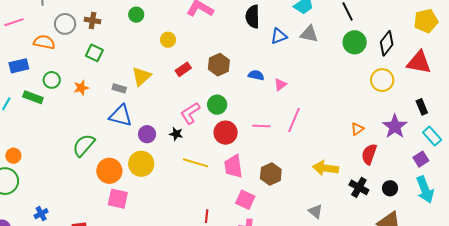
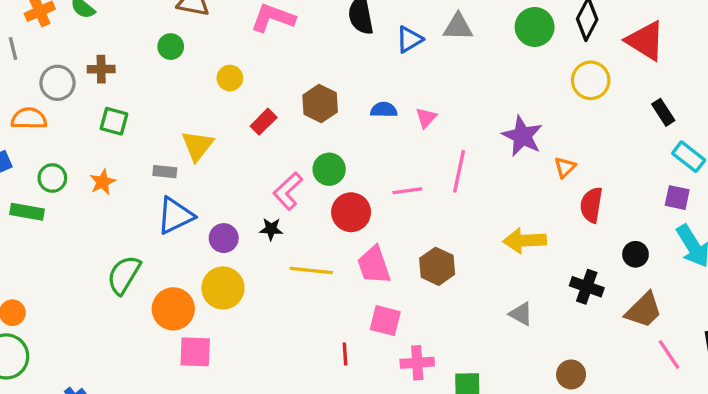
red triangle: (419, 62) -> (645, 41), turned 32
blue triangle: (121, 116) -> (175, 216), turned -30
purple star: (395, 126) -> (522, 136), moved
purple square: (421, 159) -> (677, 198), turned -35
black cross: (359, 187) -> (587, 287), moved
pink square: (245, 200) -> (385, 321), moved

